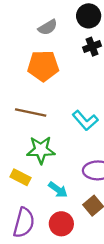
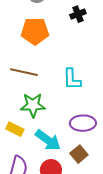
cyan L-shape: (85, 120) -> (72, 79), turned 40
cyan arrow: (58, 190) -> (48, 140), size x1.5

